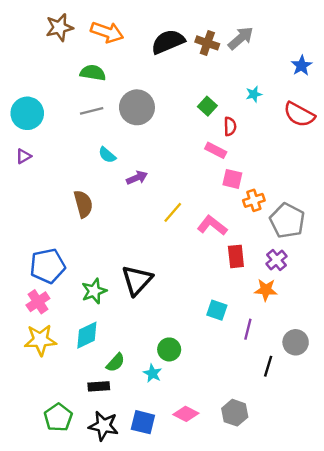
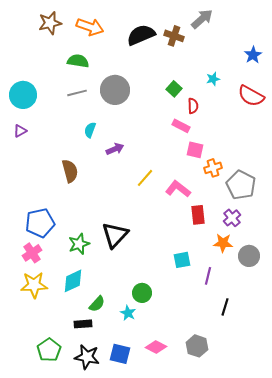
gray arrow: (241, 38) -> (202, 19), moved
cyan semicircle: (107, 155) -> (90, 130), turned 70
cyan square: (217, 310) -> (182, 260), turned -30
gray circle: (296, 342) -> (249, 256), moved

